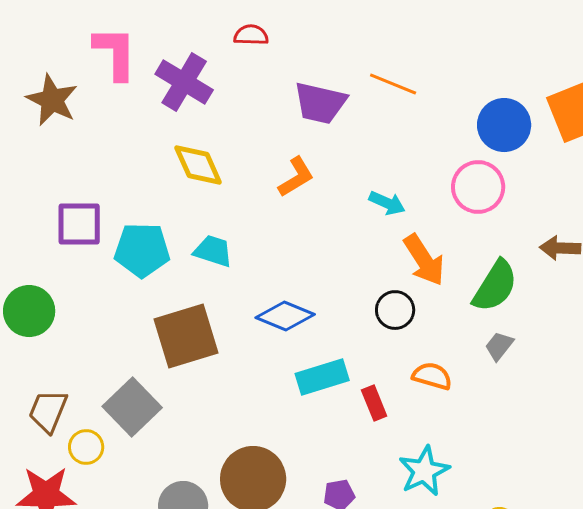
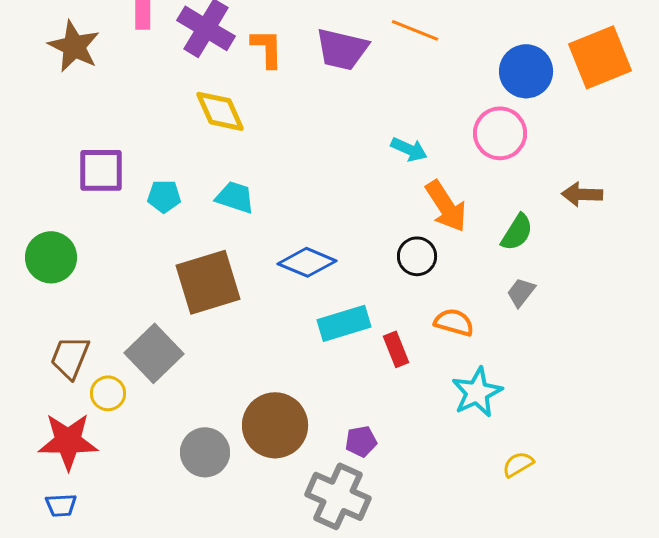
orange L-shape: (296, 177) -> (267, 48), moved, turned -60
cyan pentagon: (142, 250) -> (164, 196), size x0.6
green semicircle: (495, 286) -> (517, 232), size x0.7
cyan star: (424, 471) -> (477, 392), moved

